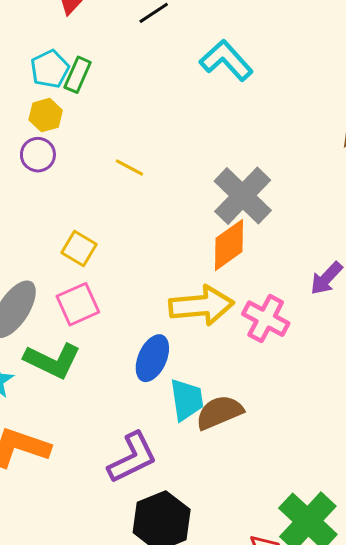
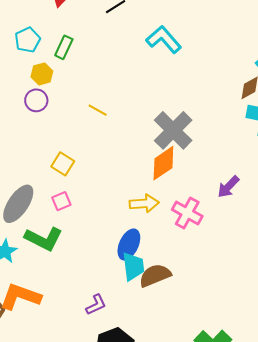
cyan pentagon: (50, 69) -> (28, 40), moved
pink square: (78, 304) -> (61, 201), size x0.7
yellow arrow: (201, 305) -> (144, 203), size x0.7
blue ellipse: (152, 358) -> (129, 244), moved
purple L-shape: (132, 458) -> (96, 305), size x0.6

